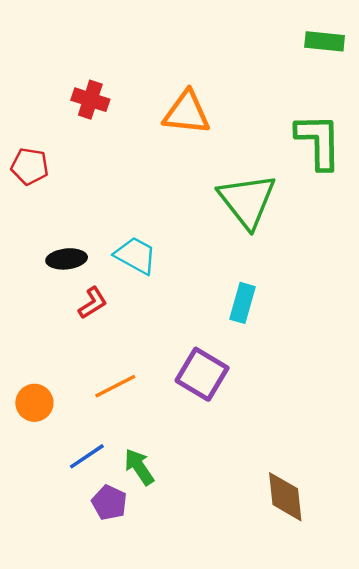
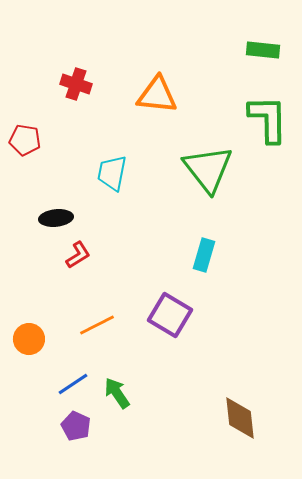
green rectangle: (325, 41) -> (263, 50), moved
cyan trapezoid: (136, 255) -> (112, 173), moved, turned -108
purple pentagon: (109, 503) -> (76, 426), moved

